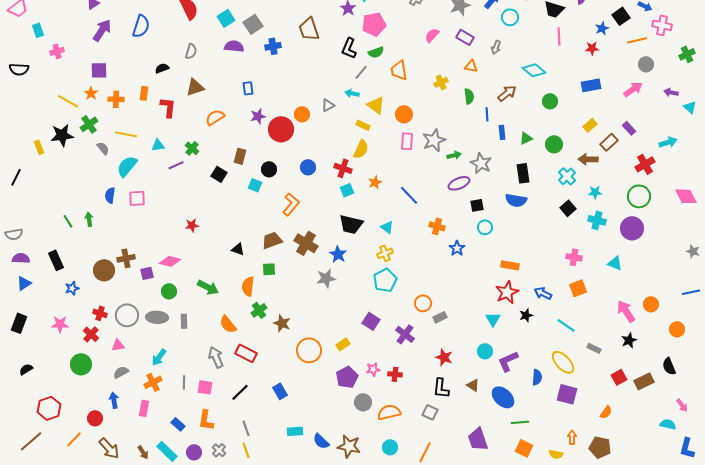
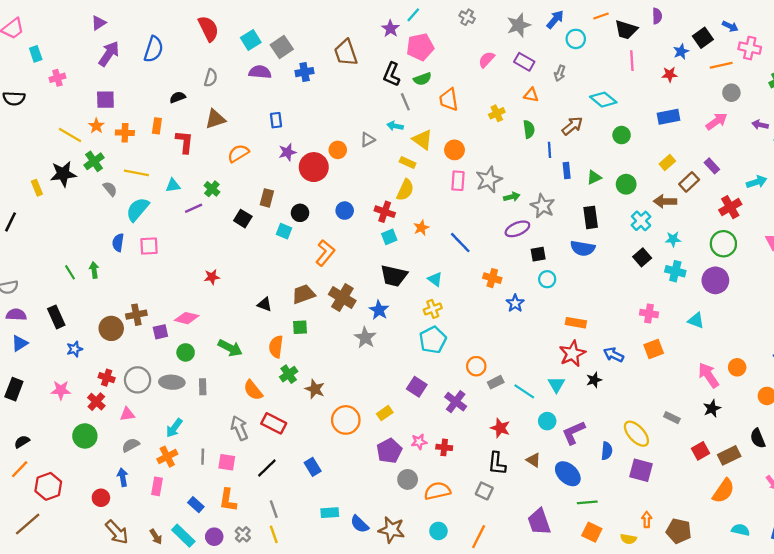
gray line: (361, 72) -> (405, 102), turned -63
gray star: (326, 278) -> (365, 338), turned -30
cyan line: (566, 325) -> (524, 391), moved
orange semicircle: (606, 412) -> (723, 491), moved, size x1.6
cyan semicircle: (668, 424) -> (741, 530), moved
orange line: (74, 439) -> (20, 469), moved

